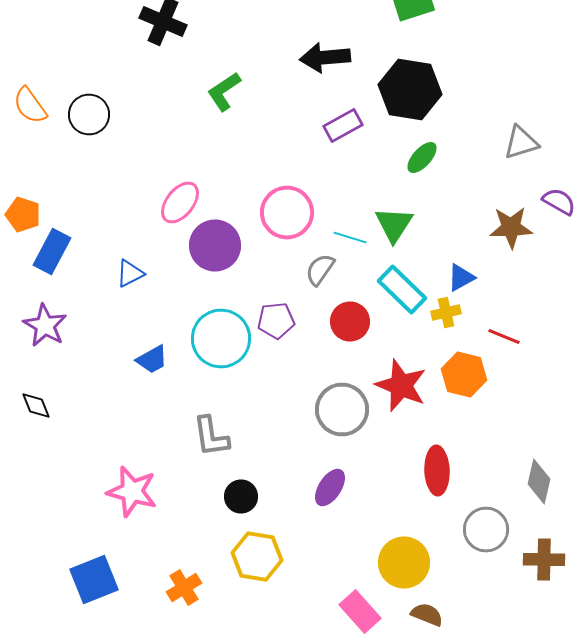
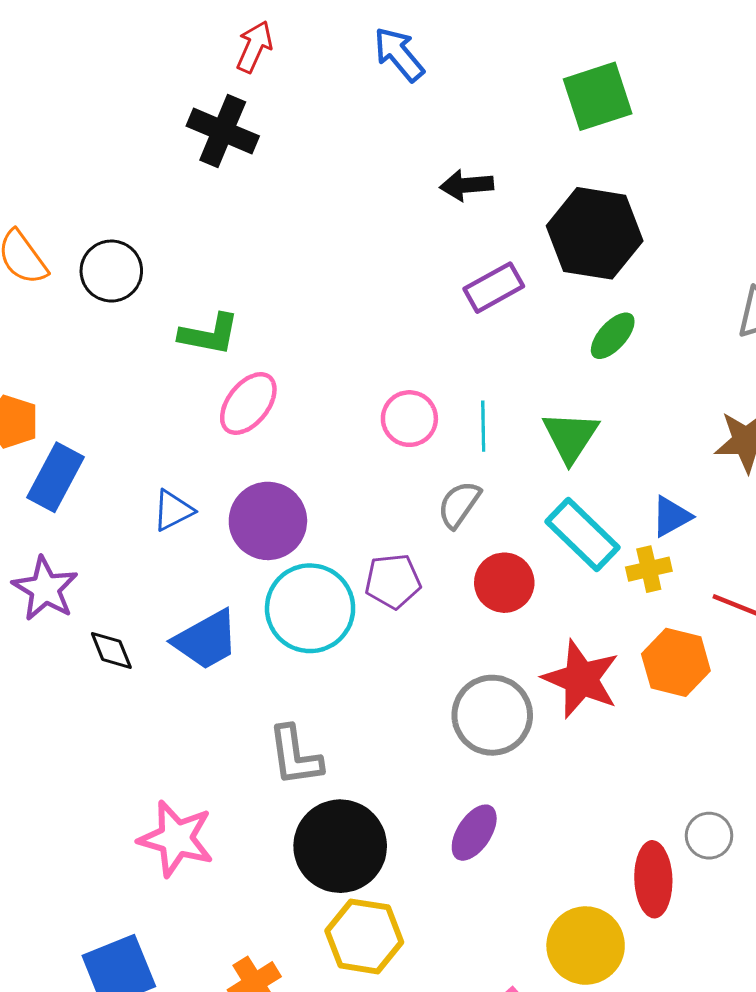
black arrow: (325, 58) -> (467, 185), size x0.7
green L-shape: (224, 92) -> (209, 334), moved, turned -135
pink circle: (287, 212) -> (409, 419), size x0.7
cyan line: (350, 238) -> (483, 426), moved, turned 72
purple circle: (215, 246) -> (268, 521), moved
blue trapezoid: (152, 360) -> (206, 640), size x1.4
black diamond: (36, 406) -> (111, 650), moved
red ellipse: (437, 470) -> (653, 879), moved
black circle: (241, 496) -> (340, 846), size x1.8
gray circle: (486, 530) -> (709, 836), moved, size x0.7

